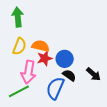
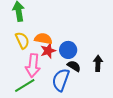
yellow semicircle: (19, 46) -> (22, 40), turned -42
black arrow: (93, 74) -> (98, 63), turned -126

